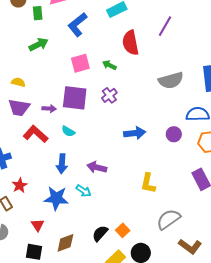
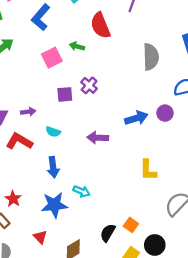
green arrow: (109, 65) -> (77, 46), moved
gray semicircle: (171, 80) -> (151, 57), turned -65
purple square: (75, 98) -> (65, 94), moved, size x0.6
blue arrow: (135, 133) -> (136, 118), moved
purple arrow: (97, 167) -> (98, 138), moved

